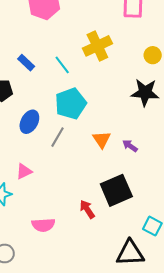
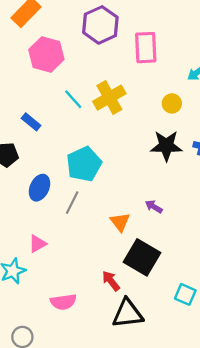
cyan line: (62, 65) -> (73, 99), moved
orange triangle: (102, 140) -> (120, 222), moved
black square: (116, 190) -> (142, 257), turned -32
black triangle: (130, 253) -> (128, 314), moved

